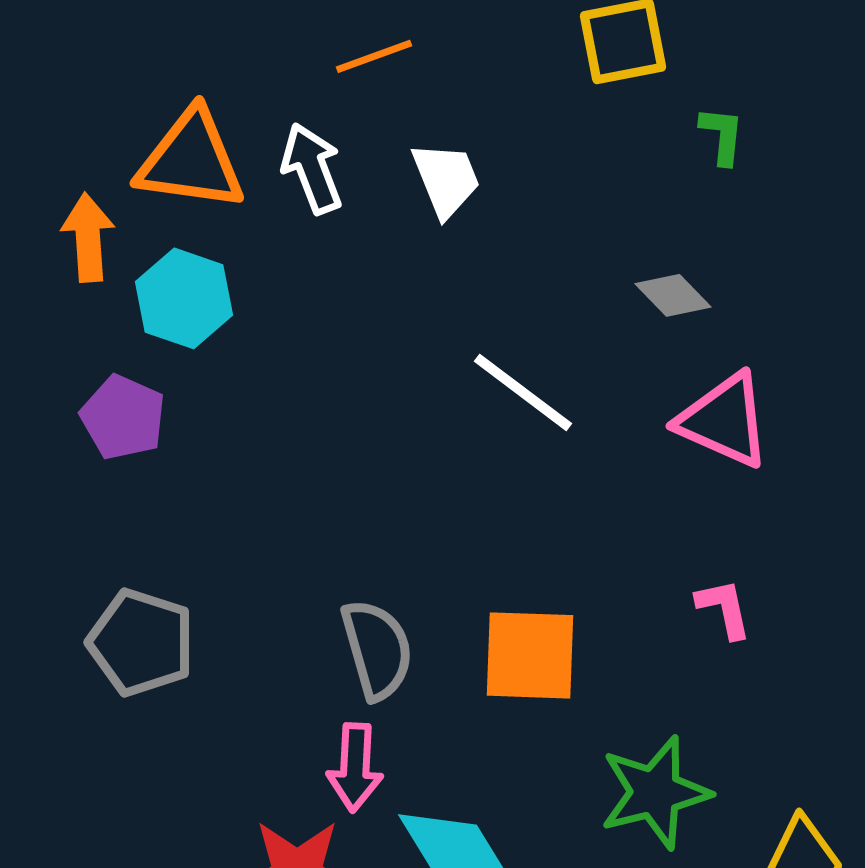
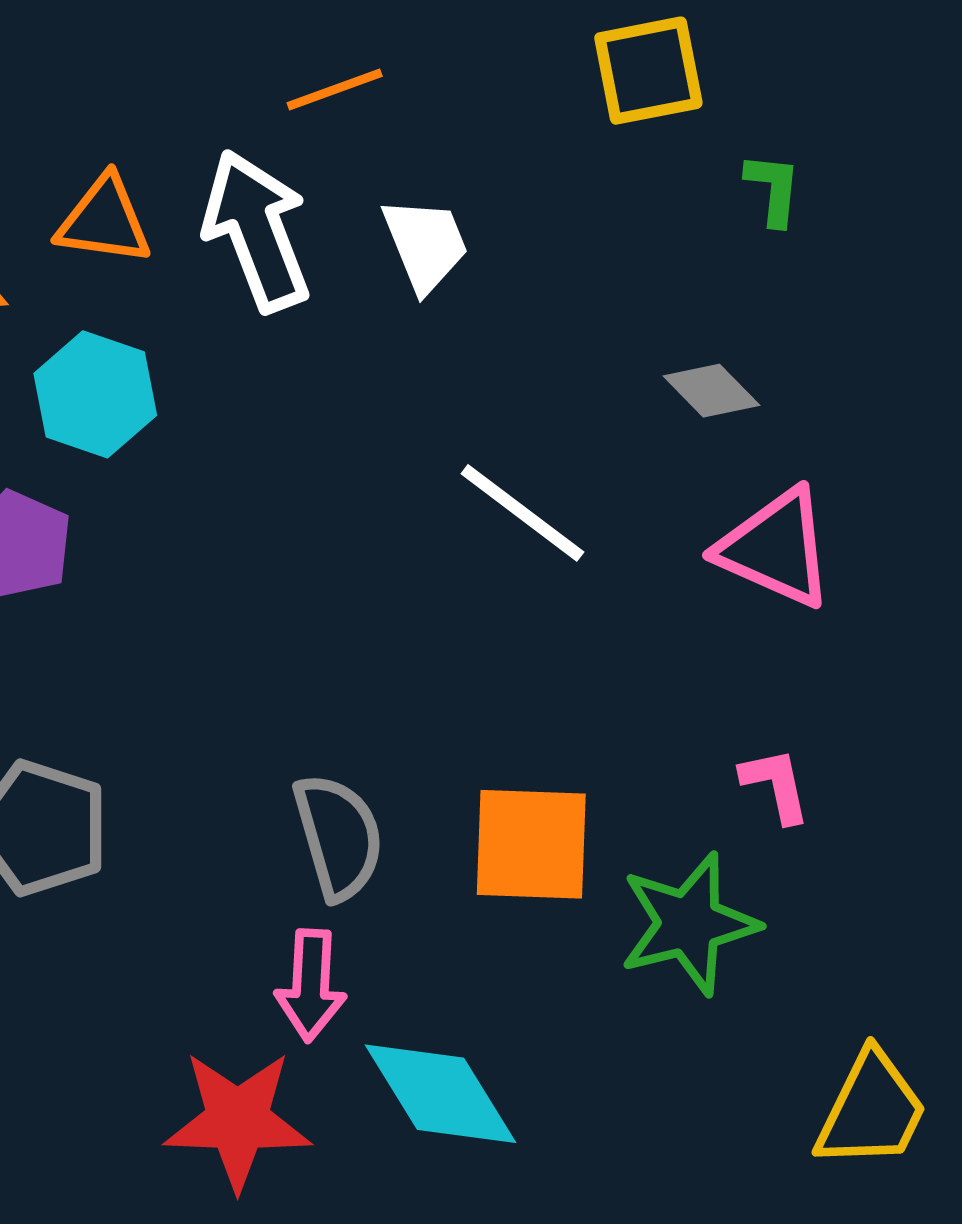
orange triangle: (191, 160) -> (104, 221), size x0.7
white arrow: (312, 168) -> (257, 231), size x1.4
green star: (655, 792) -> (689, 924), moved

